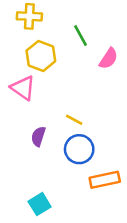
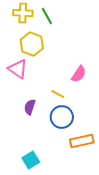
green line: (80, 36) -> (47, 16), moved
pink semicircle: (109, 59) -> (79, 74), moved

